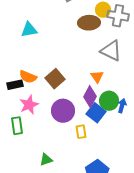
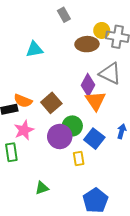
cyan triangle: (29, 30) -> (34, 49), moved
orange triangle: (97, 77) -> (95, 101), size x1.5
purple diamond: (90, 97) -> (88, 85), moved
green circle: (109, 101) -> (72, 126), moved

